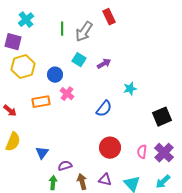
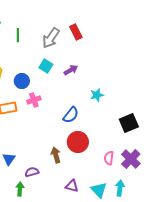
red rectangle: (109, 17) -> (76, 32), moved
green line: (62, 29) -> (18, 35), moved
pink cross: (67, 94) -> (34, 100), turned 32
red circle: (110, 148) -> (78, 142), moved
brown arrow: (82, 182) -> (56, 155), moved
cyan arrow: (163, 182) -> (120, 188), moved, turned 140

